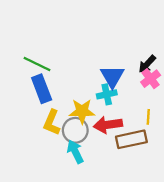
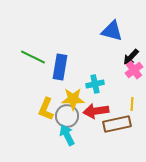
blue triangle: (112, 76) -> (112, 31), moved, turned -45
blue rectangle: (42, 89) -> (60, 67), moved, turned 30

